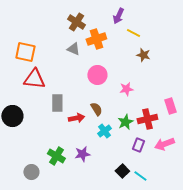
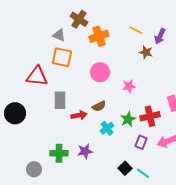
purple arrow: (118, 16) -> (160, 36), moved
gray triangle: (73, 49) -> (59, 35), moved
orange square: (25, 52) -> (62, 57), moved
brown semicircle: (96, 109) -> (99, 106), turned 96
green cross: (56, 156) -> (59, 153), turned -30

